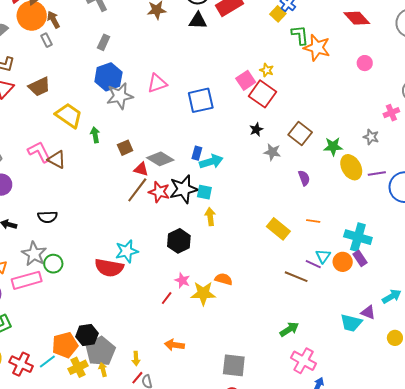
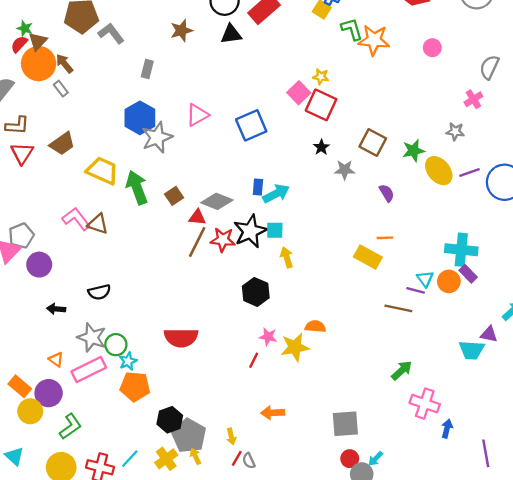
gray rectangle: (104, 42) -> (147, 69), moved
green arrow: (95, 135) -> (137, 187), size x1.8
orange line: (313, 221) -> (385, 238), moved
cyan star: (127, 251) -> (128, 361), moved, size x0.7
orange pentagon: (65, 345) -> (135, 386), moved, turned 30

